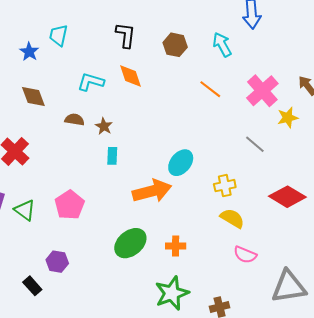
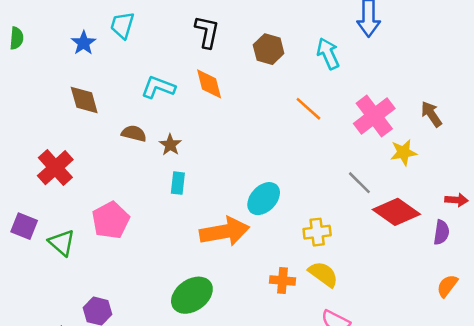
red diamond: (287, 197) -> (396, 212), moved
pink pentagon: (70, 205) -> (111, 220), moved
orange cross: (176, 246) -> (282, 280), moved

